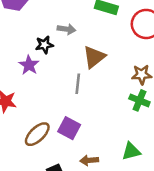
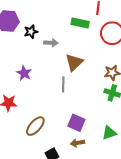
black star: (44, 45) -> (31, 32), moved
purple square: (69, 128) -> (76, 123), moved

